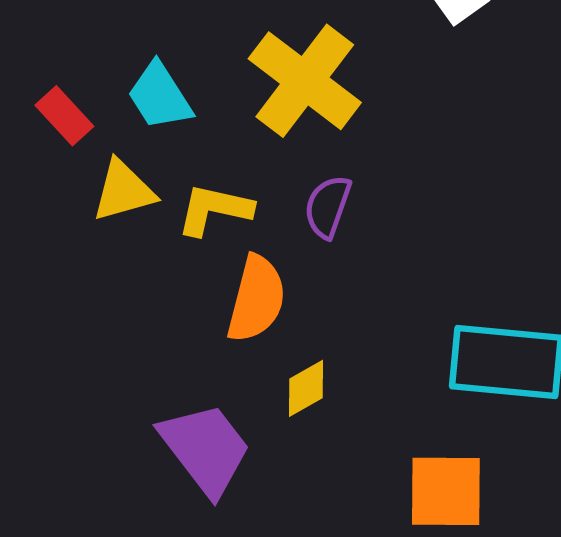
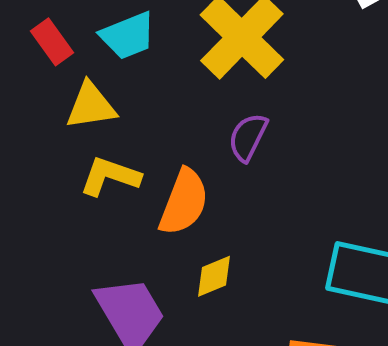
cyan trapezoid: (160, 96) -> (128, 36), turned -86
yellow L-shape: (214, 209) -> (110, 176), moved

